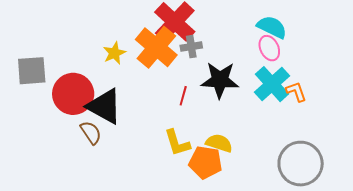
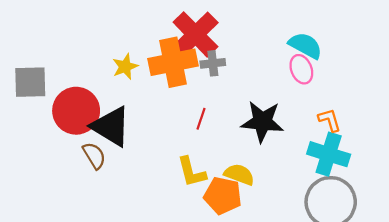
orange cross: (156, 47) -> (173, 62), turned 36
black star: (220, 80) -> (262, 122), moved
cyan cross: (272, 84) -> (329, 154), moved, turned -33

